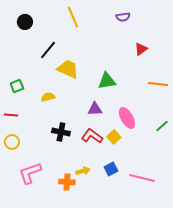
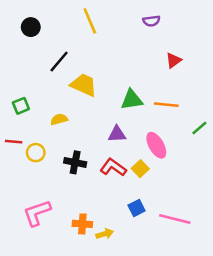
orange line: (158, 84) -> (166, 105), moved
green line: (162, 126) -> (199, 128), moved
yellow circle: (12, 142) -> (36, 153), moved
yellow arrow: (83, 171) -> (105, 234), moved

